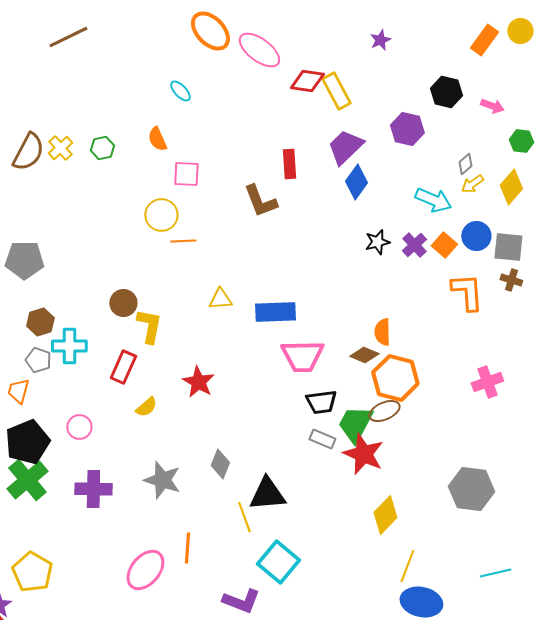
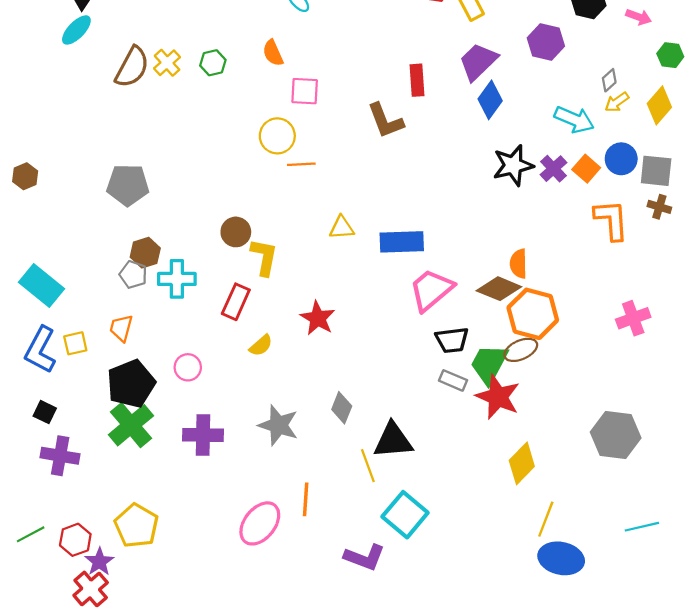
black star: (377, 242) -> (513, 165), size x1.5
brown diamond: (364, 355) -> (499, 289), size x1.4
pink trapezoid: (302, 356) -> (431, 290), turned 141
gray pentagon: (38, 360) -> (133, 275), moved

